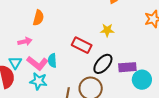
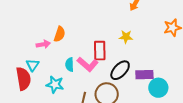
orange semicircle: (38, 18) -> (60, 34), moved
red rectangle: (82, 45) -> (100, 51), turned 60
pink L-shape: (37, 63) -> (88, 64), moved

